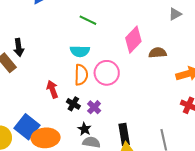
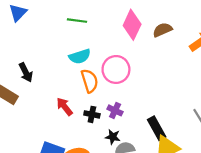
black arrow: (19, 47) -> (26, 72), moved

